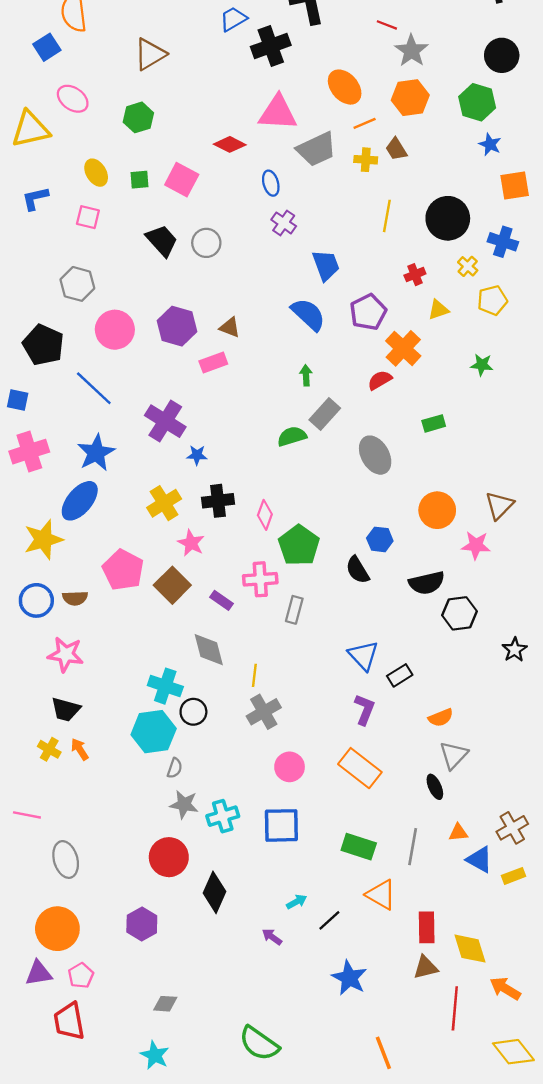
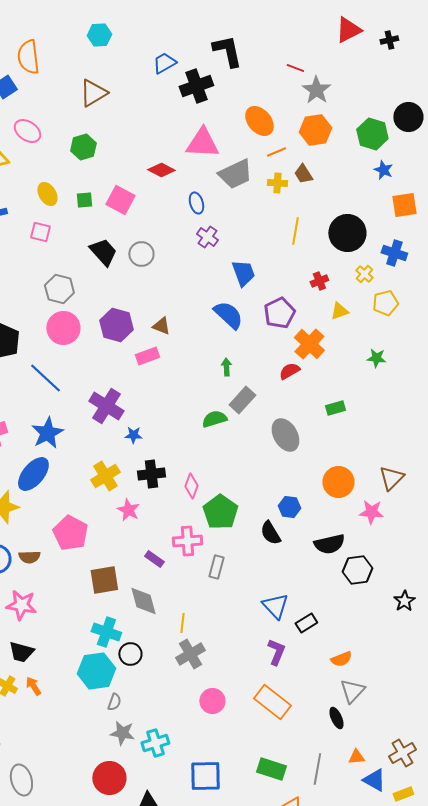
black circle: (502, 55) -> (408, 117), moved
gray hexagon: (77, 284) -> (59, 289), moved
brown square: (172, 585) -> (104, 580), moved, turned 36
blue square: (281, 825) -> (205, 776), moved

